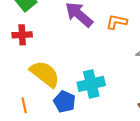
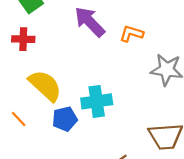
blue pentagon: (65, 102) -> (65, 119), turned 30
orange line: (24, 105) -> (19, 119), turned -35

